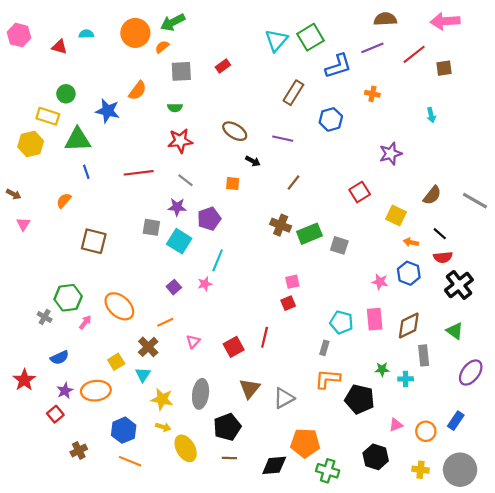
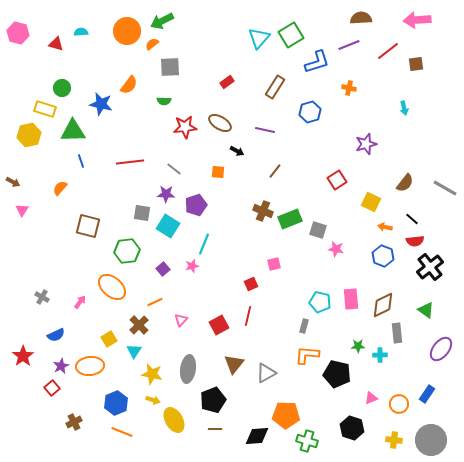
red rectangle: (223, 66) -> (227, 82), moved
red star: (180, 141) -> (185, 127), moved
pink star: (380, 282) -> (336, 249), moved
green hexagon: (68, 298) -> (127, 251), moved
red square: (288, 303) -> (251, 284), moved

